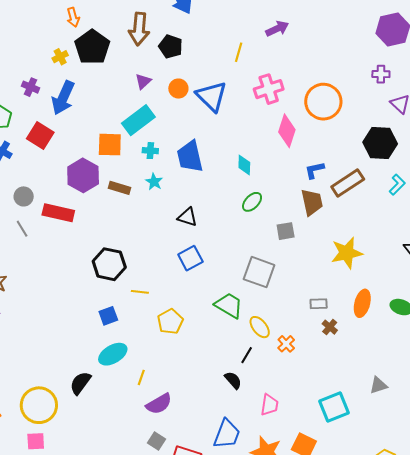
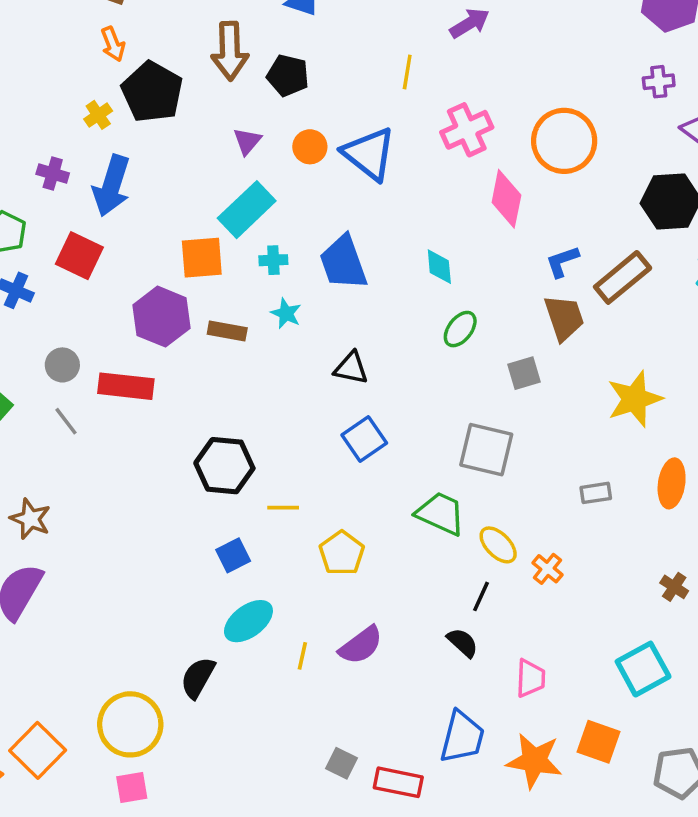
brown cross: (330, 327) -> (674, 587), moved
purple semicircle: (159, 404) -> (361, 645), moved

